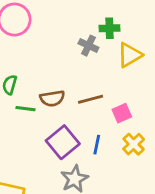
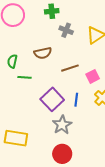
green cross: (109, 28) -> (52, 11), moved
brown semicircle: (52, 98) -> (43, 53), moved

